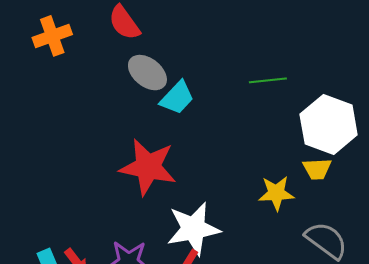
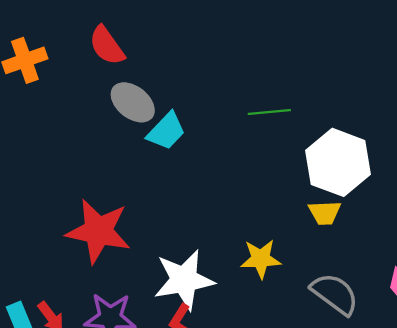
red star: (148, 167) -> (98, 231), moved
yellow star: (276, 193) -> (261, 259), moved

